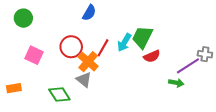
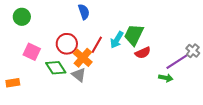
blue semicircle: (89, 13) -> (84, 12), turned -49
gray cross: (205, 54) -> (193, 51), turned 32
green diamond: (59, 95) -> (56, 68), moved

